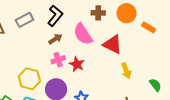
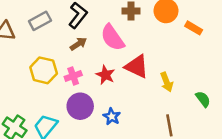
red triangle: (113, 44) -> (137, 66), moved
pink cross: (58, 60) -> (73, 76), moved
yellow hexagon: (29, 79) -> (44, 70), moved

